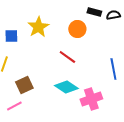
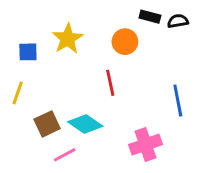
red line: (67, 57) -> (110, 83), turned 42
cyan diamond: (66, 87) -> (85, 124), moved
pink line: (14, 106) -> (65, 155), moved

